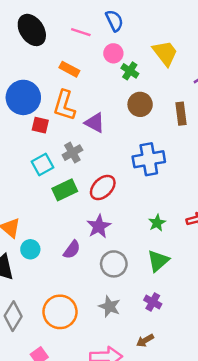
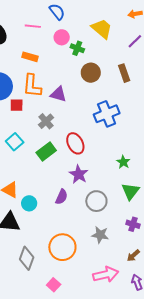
cyan square: (43, 164) -> (15, 142), moved
red ellipse: (103, 188) -> (75, 143), turned -60

